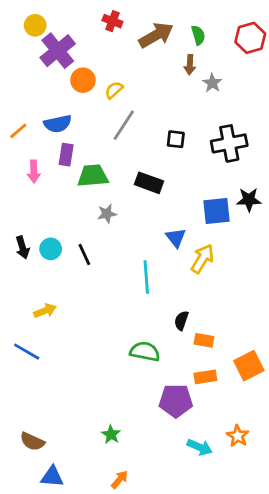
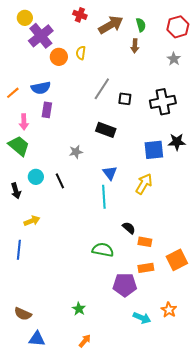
gray star: (212, 83) -> (174, 59), moved
yellow semicircle: (114, 90) -> (81, 53), moved, turned -40
gray line: (124, 125) -> (102, 89), moved
green trapezoid: (93, 176) -> (19, 146), moved, turned 45
blue triangle: (176, 238) -> (110, 173), moved
black arrow: (23, 247) -> (16, 191), moved
black semicircle: (181, 321) -> (129, 228), turned 112
blue line: (27, 352) -> (19, 250), turned 66

